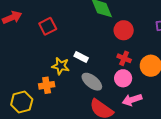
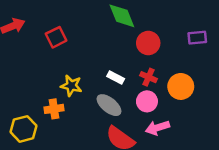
white rectangle: (81, 57) -> (116, 77), moved

